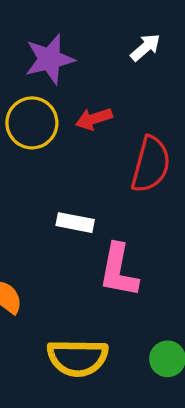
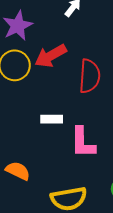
red arrow: (94, 119) -> (51, 56), size x1.5

